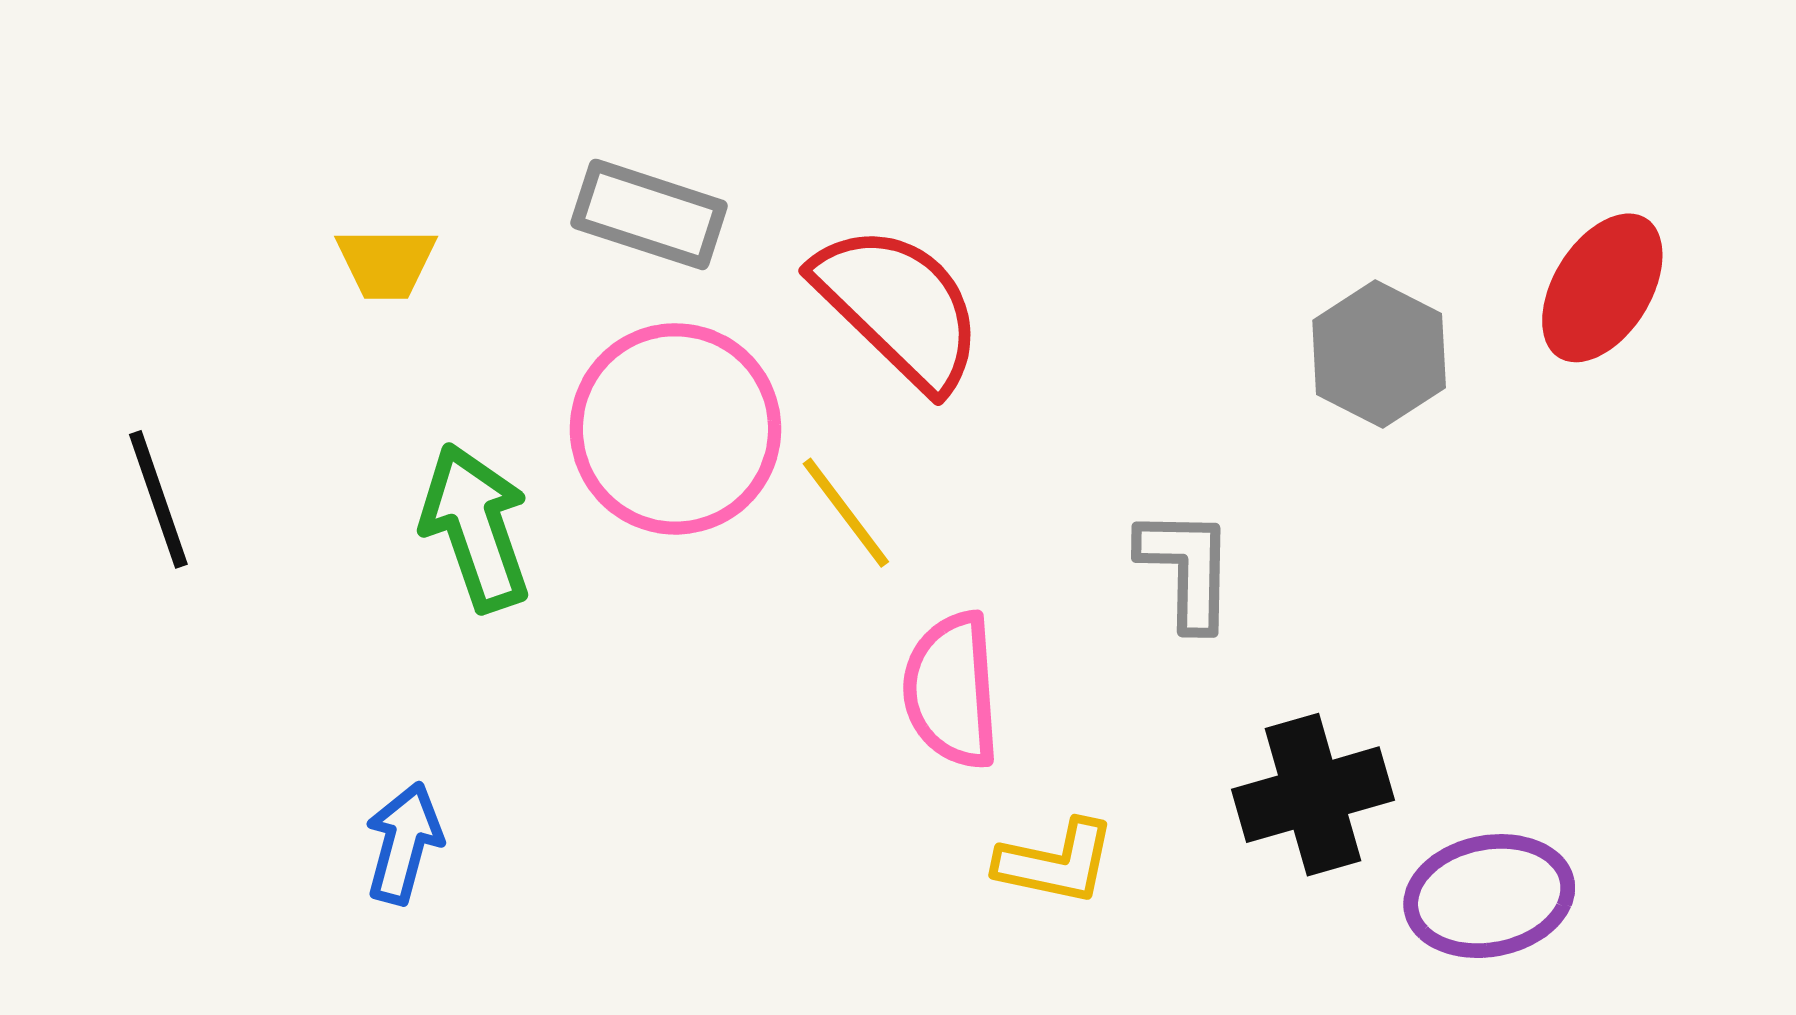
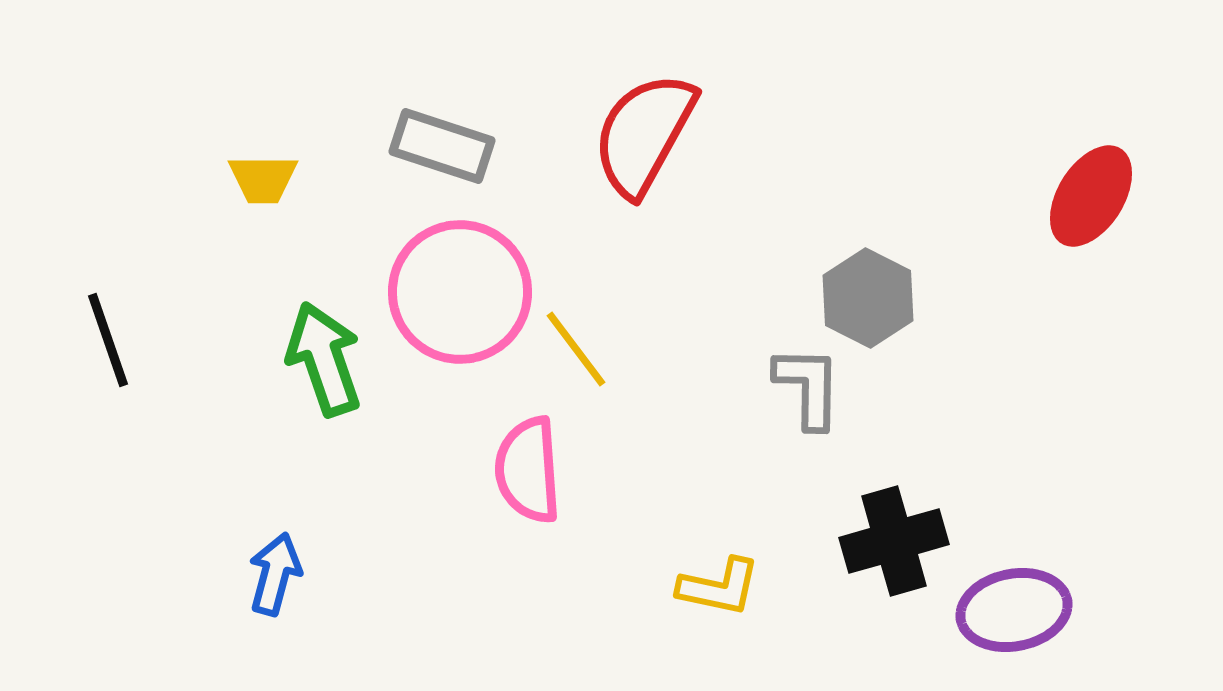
red semicircle: (899, 307) -> (644, 134), moved, turned -105
gray hexagon: (1379, 354) -> (868, 298), moved
pink semicircle: (952, 690) -> (528, 470), moved

